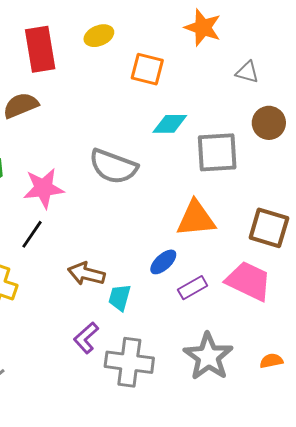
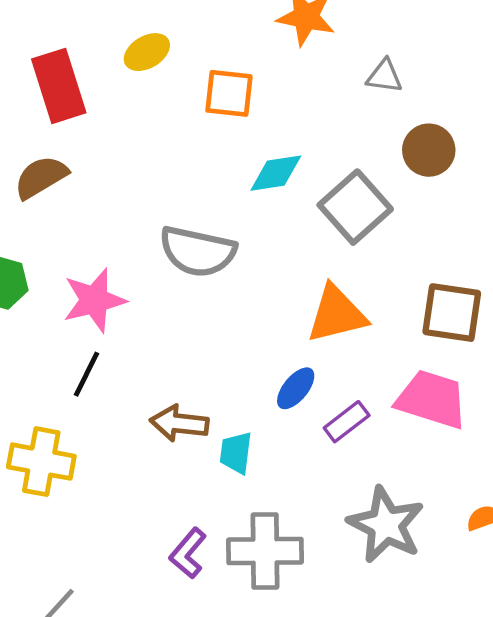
gray square: (217, 152) -> (355, 207), turned -30
purple L-shape: (86, 338) -> (188, 553), moved

